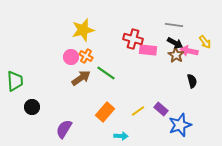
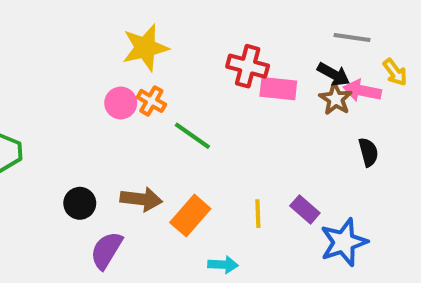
gray line: (174, 25) -> (352, 38), moved
brown arrow: (81, 78) -> (141, 199), moved, turned 42
black circle: (32, 107) -> (80, 203), moved
yellow line: (138, 111) -> (258, 214), turned -56

